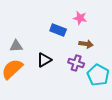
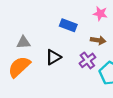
pink star: (80, 18) -> (100, 14), moved
purple cross: (76, 63) -> (87, 60), turned 35

